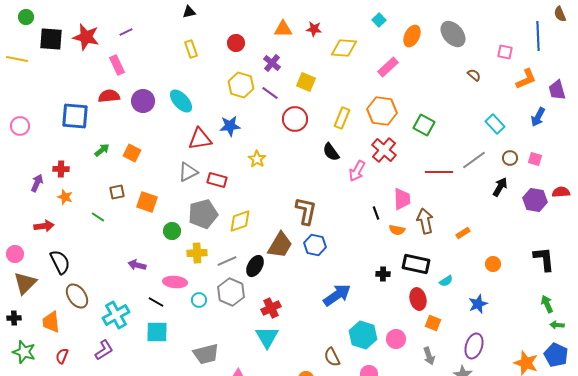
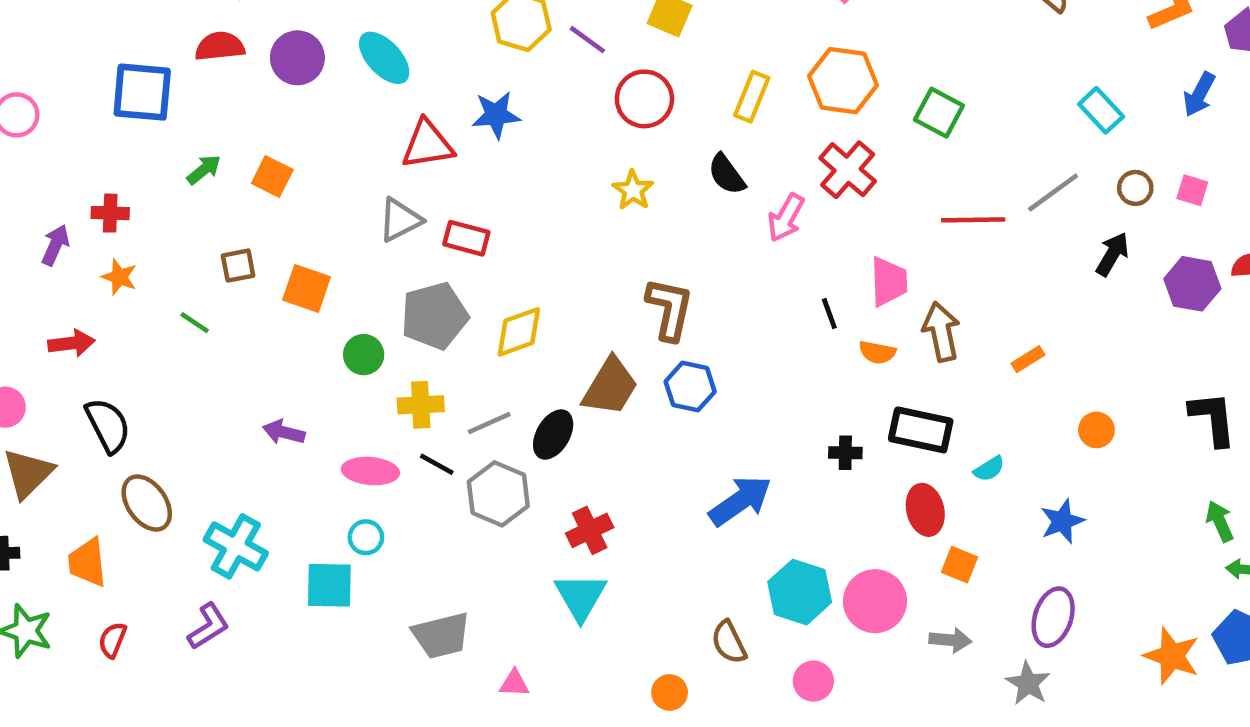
yellow star: (257, 159) -> (633, 190), moved
cyan circle: (199, 300) -> (366, 537), moved
black line: (156, 302) -> (437, 464), moved
cyan cross: (116, 315) -> (236, 546), turned -32
pink circle: (396, 339) -> (875, 601), size x1.4
gray arrow: (429, 356) -> (950, 640), turned -66

